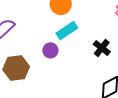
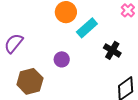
cyan rectangle: (67, 31) -> (87, 28), moved

